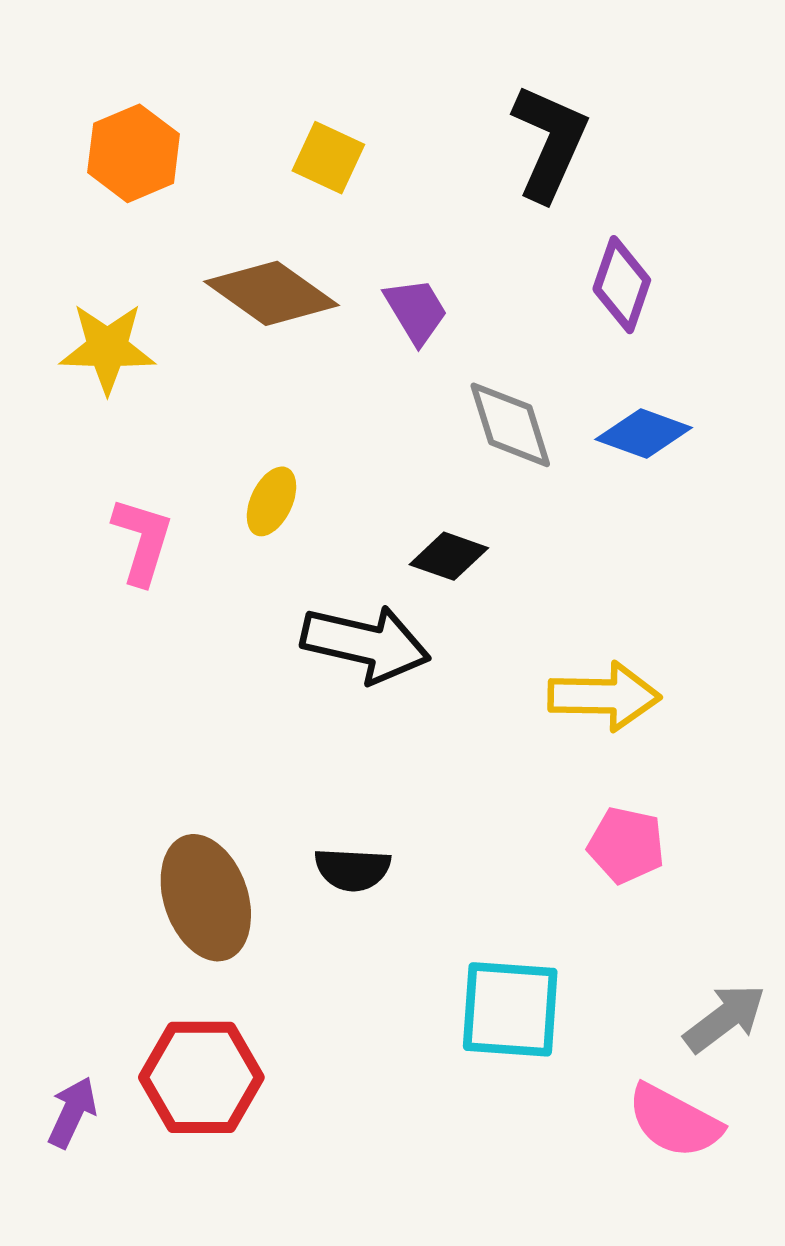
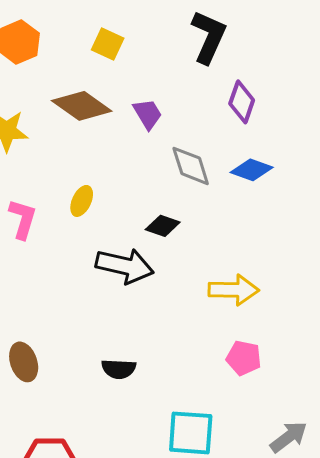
brown ellipse: (206, 898) -> (24, 362), moved, size x0.7

